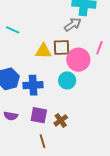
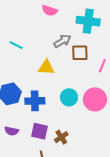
gray arrow: (73, 25) -> (62, 41), moved
brown square: (61, 47) -> (80, 53), moved
pink circle: (78, 60) -> (95, 99), moved

